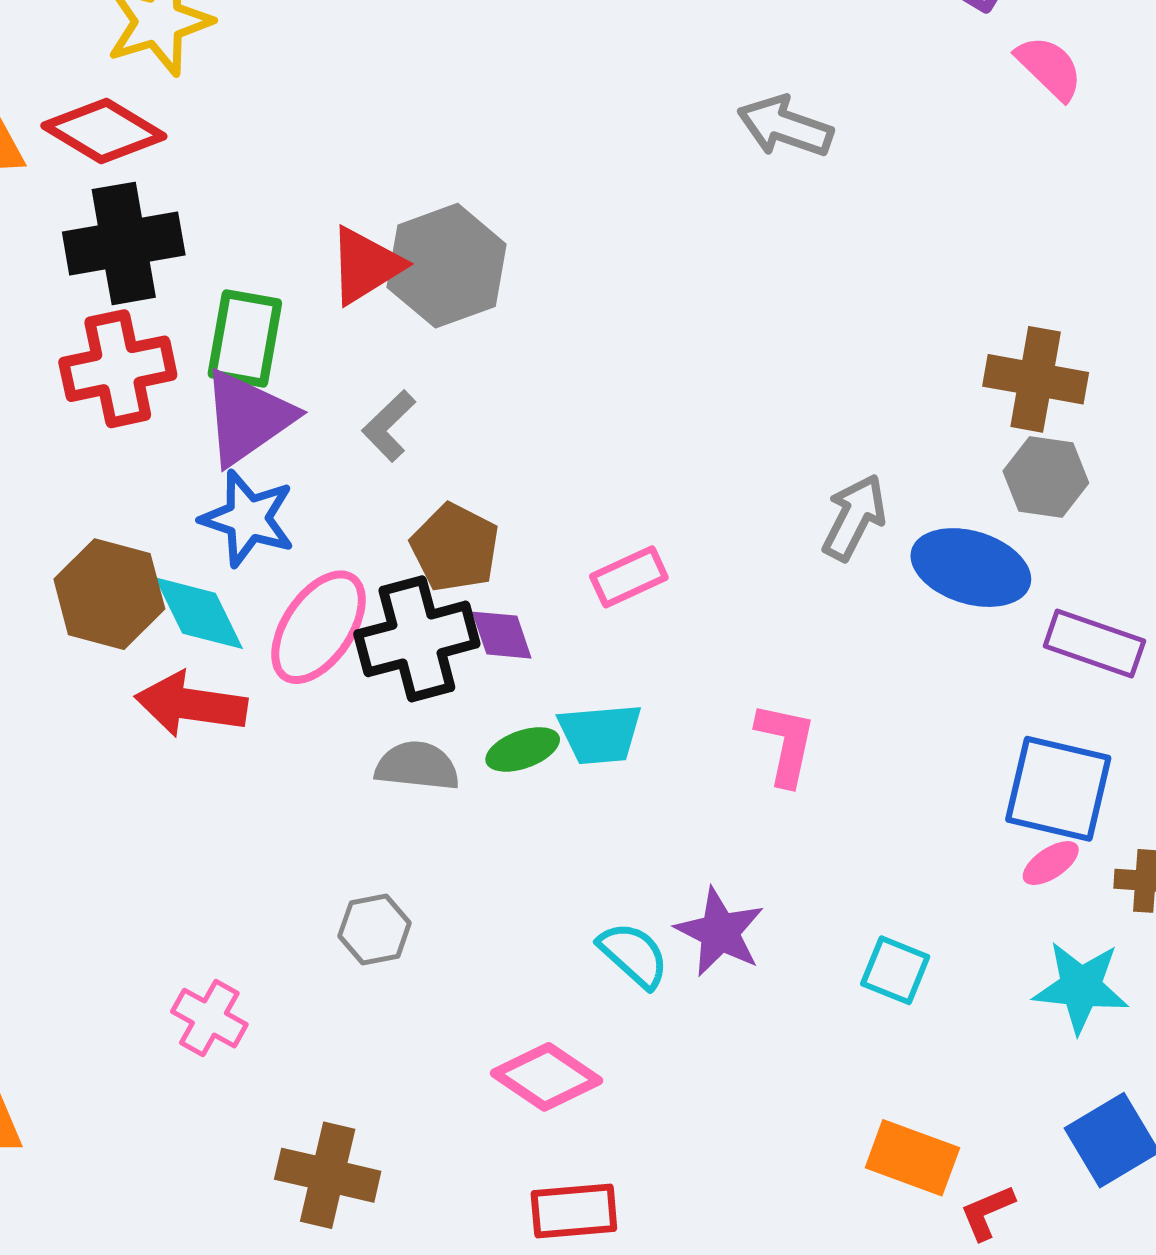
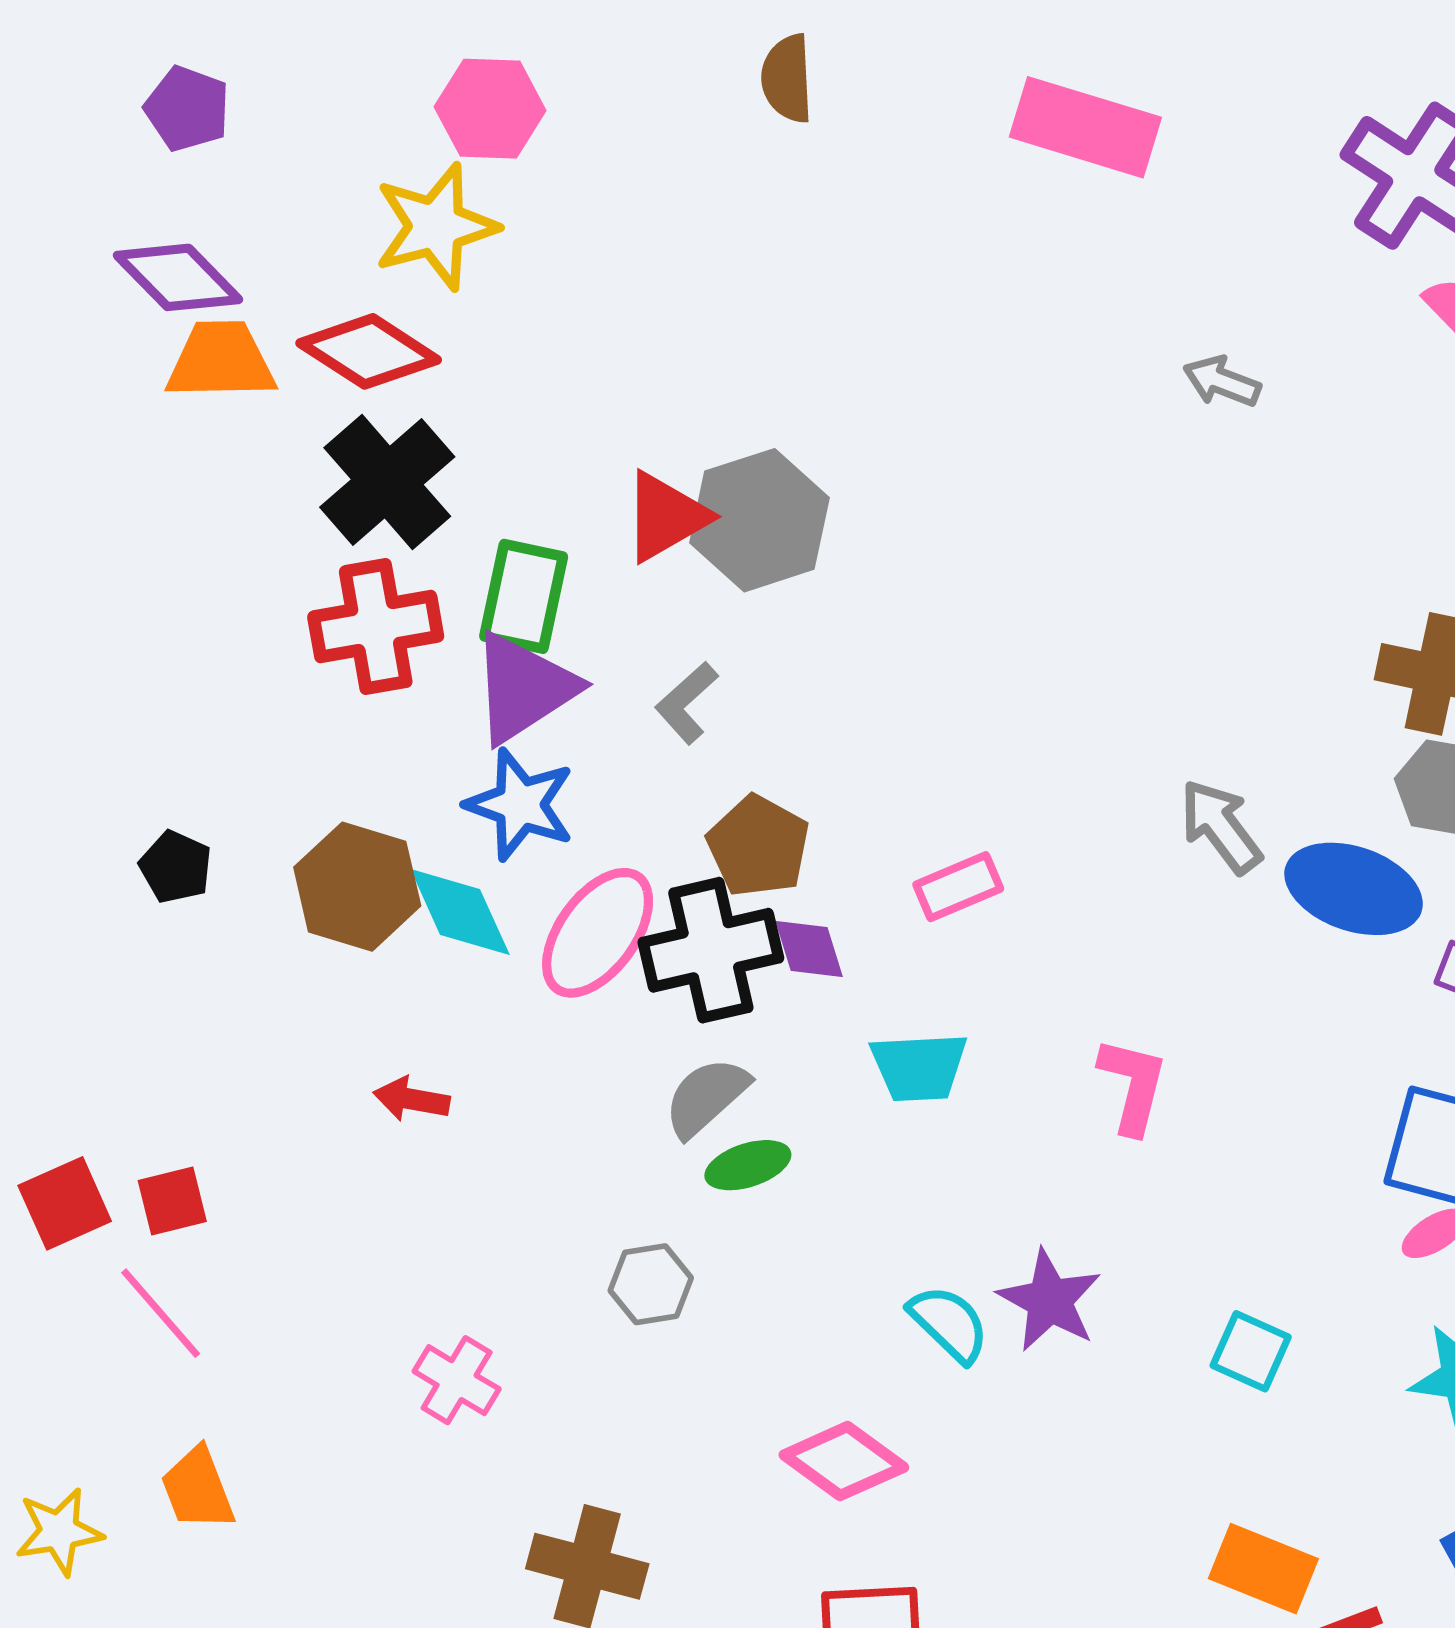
gray arrow: (785, 126) -> (1222, 381), moved, size x0.7
black cross: (124, 243) -> (387, 482), turned -33
gray arrow: (854, 517) -> (1221, 826), turned -66
red arrow: (191, 704) -> (412, 1099), moved, size x0.6
green ellipse: (523, 749) -> (748, 1165), moved
gray semicircle: (417, 766) -> (706, 1097), turned -50

